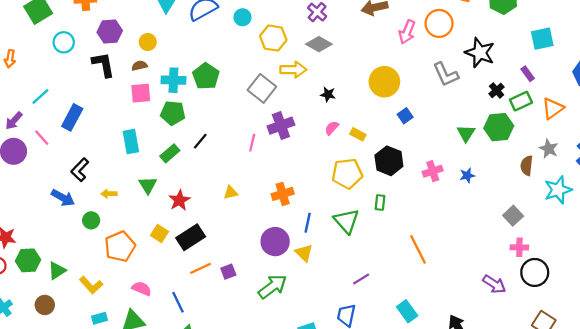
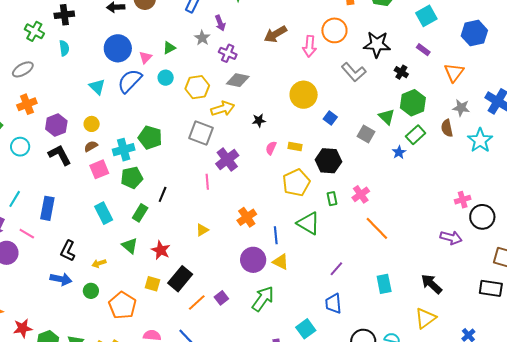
green rectangle: (521, 101) -> (416, 135), moved
pink cross: (433, 171) -> (361, 194), moved
gray square: (513, 216) -> (366, 134), moved
cyan rectangle: (407, 311) -> (384, 284), turned 42

